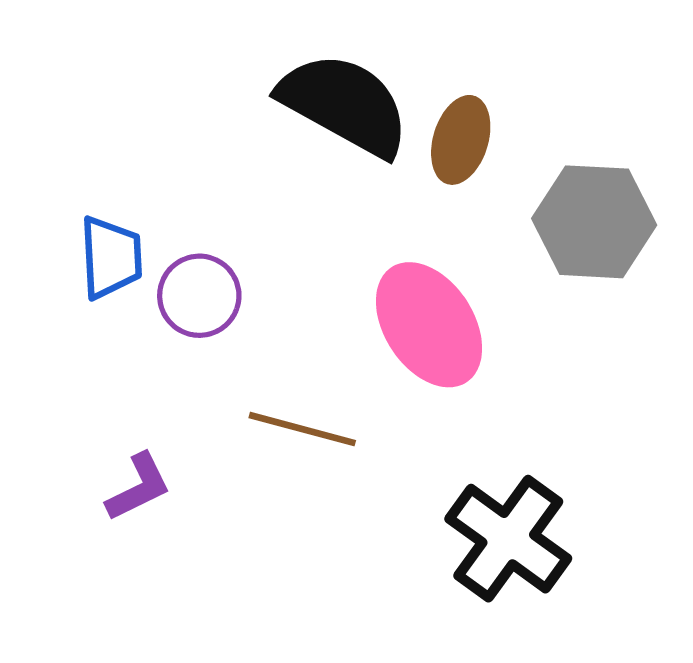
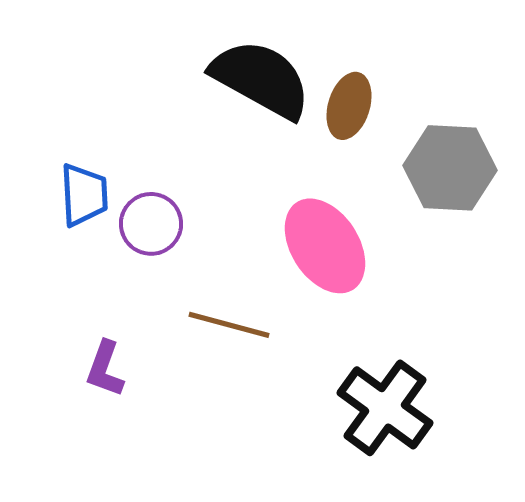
purple L-shape: (139, 487) -> (105, 369), turned 136

